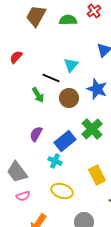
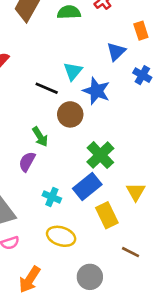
blue star: (97, 89) -> (96, 91), moved
green arrow: (38, 95) -> (40, 137), moved
blue rectangle: (65, 141) -> (87, 187), moved

